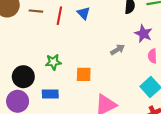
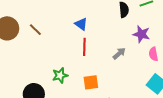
brown line: (36, 11) -> (35, 30), turned 48
red line: (59, 16) -> (84, 47), moved

